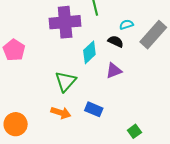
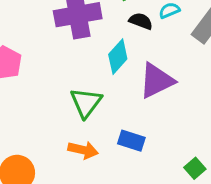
black semicircle: (116, 41) -> (141, 21), moved
purple triangle: (114, 71) -> (156, 81), size x1.5

